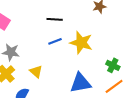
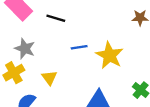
black line: (55, 19) -> (56, 18), moved

